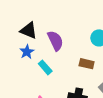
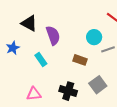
blue star: (27, 52) -> (13, 48), moved

